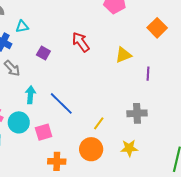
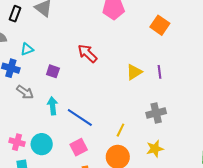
yellow triangle: (123, 55) -> (134, 72), moved
cyan arrow: (30, 95) -> (53, 106), moved
pink square: (44, 132) -> (79, 147), moved

